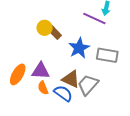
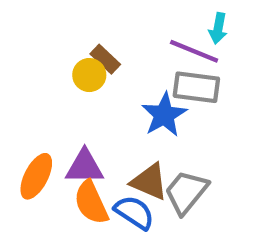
brown rectangle: (55, 33) -> (105, 59), moved
gray rectangle: (107, 55) -> (196, 87), moved
orange semicircle: (43, 88) -> (91, 202), size x1.5

